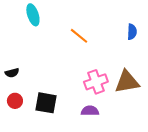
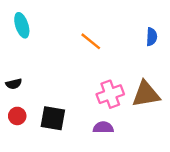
cyan ellipse: (33, 15) -> (22, 25), moved

